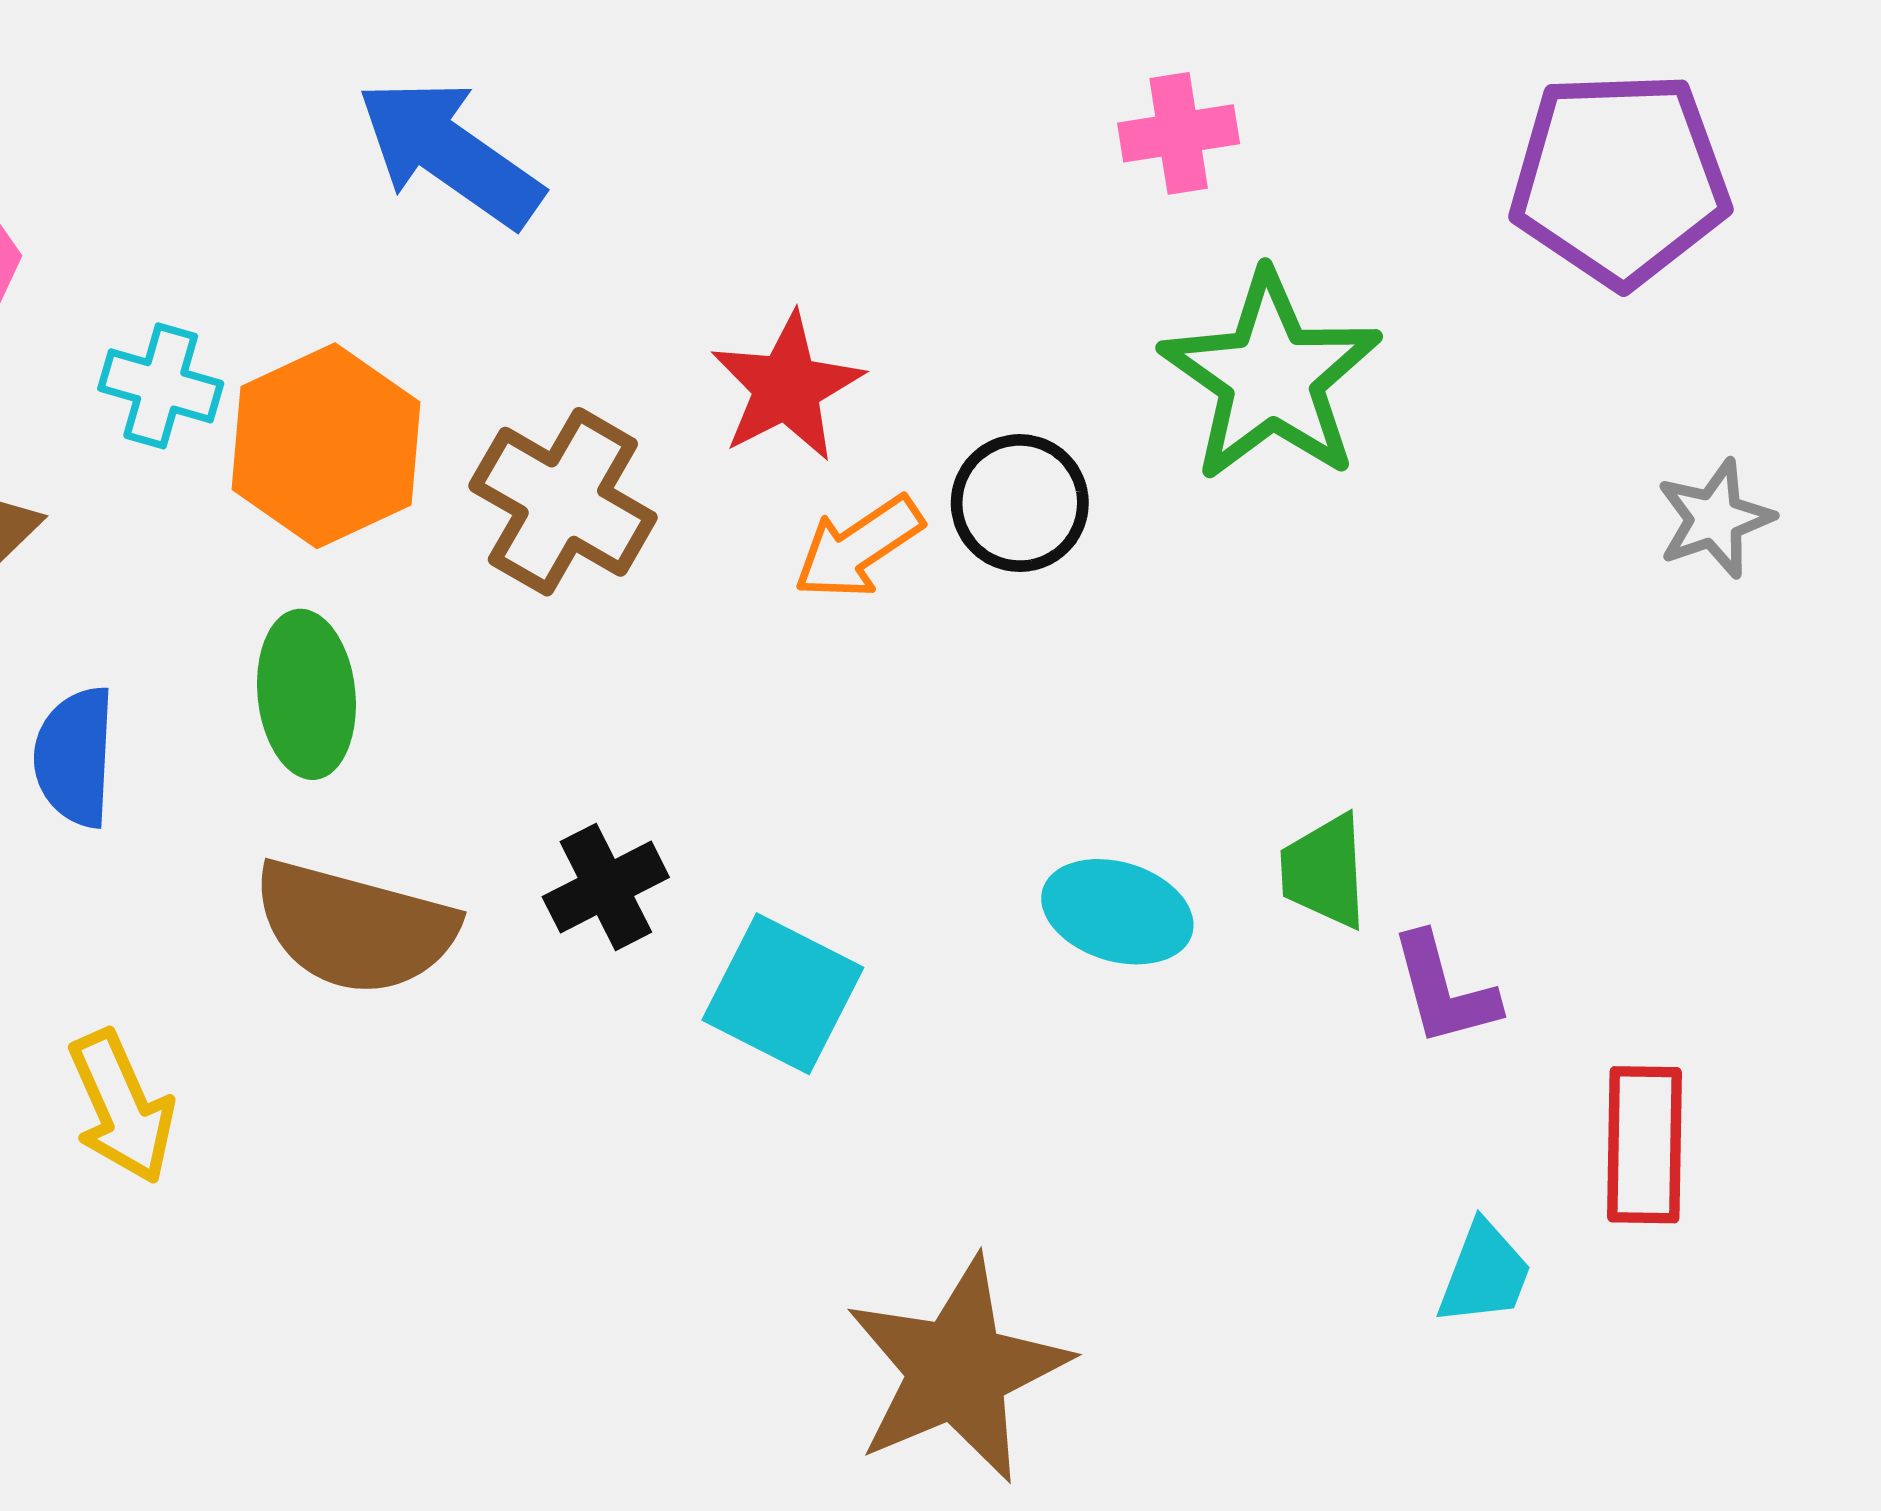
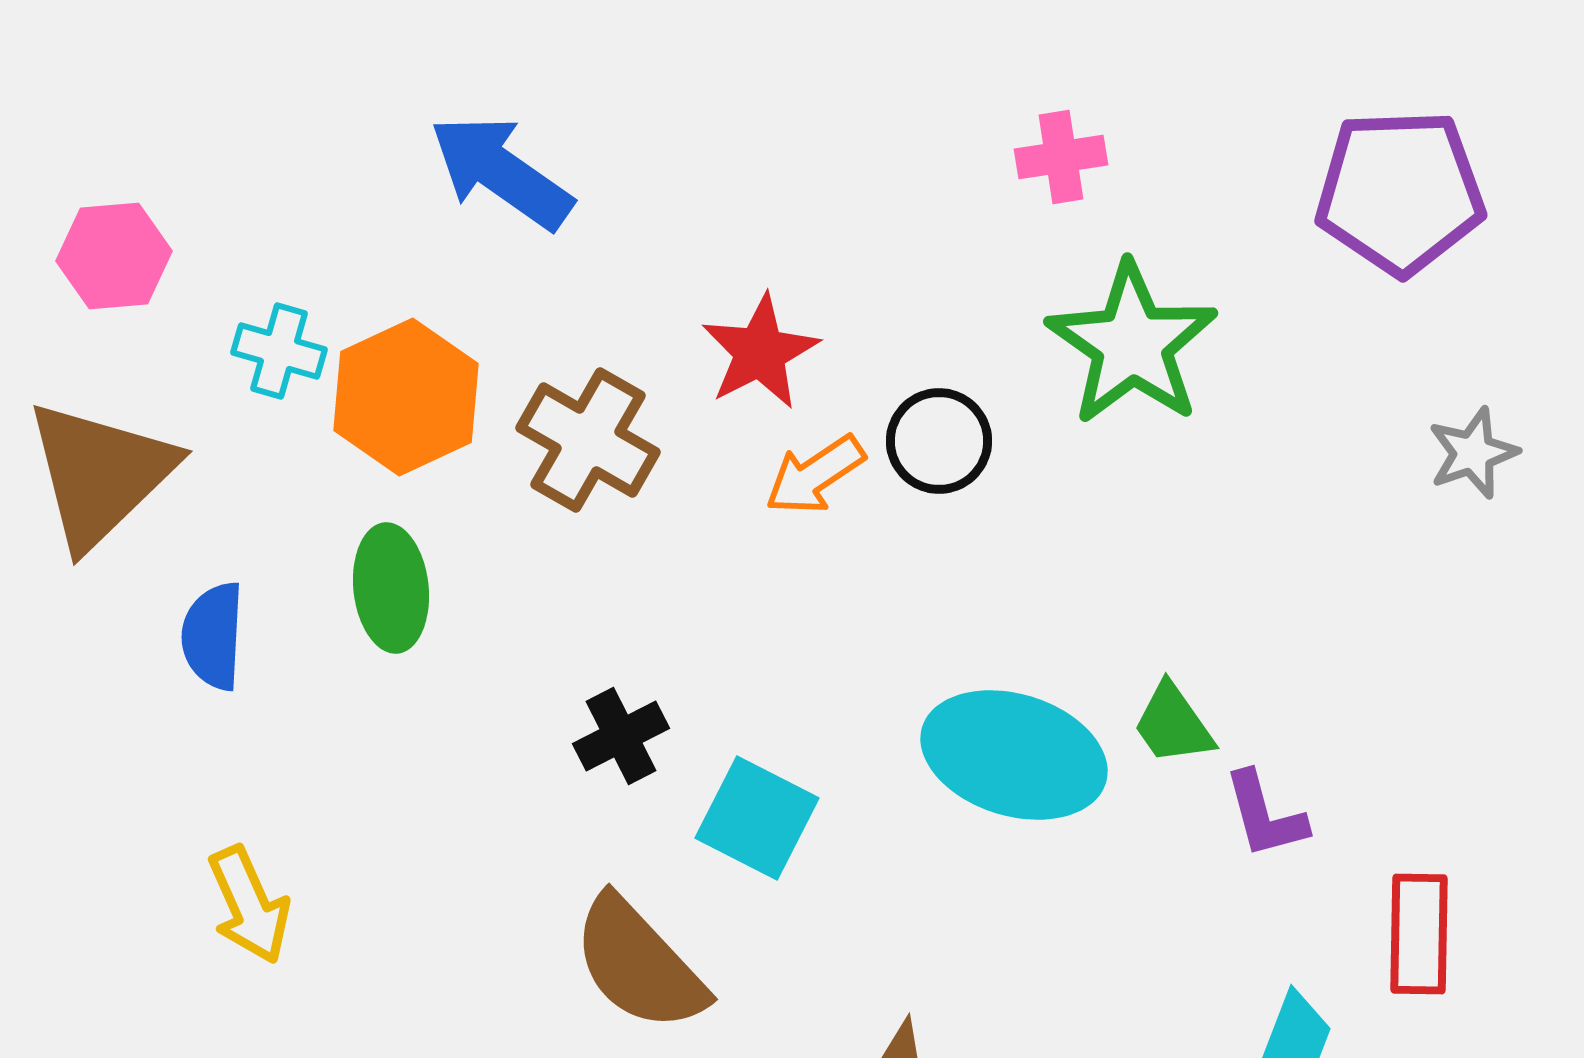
green trapezoid: (1324, 871) -> (1173, 724), turned -32
cyan ellipse: (1117, 912) -> (1014, 755), size x1.6
brown semicircle: (355, 927) -> (639, 964), moved, turned 32

